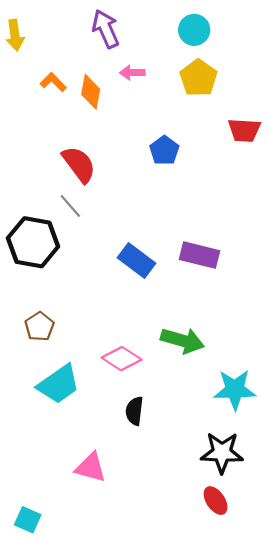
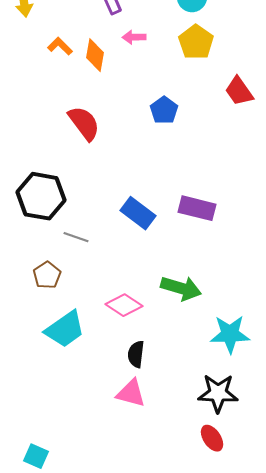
red trapezoid: (244, 130) -> (239, 91), turned 52
gray line: (70, 206) -> (76, 237), moved, turned -30
pink triangle: (91, 467) -> (131, 393), moved

